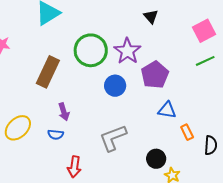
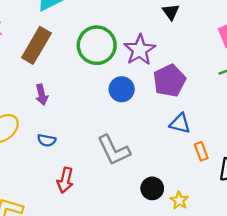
brown rectangle: (48, 72) -> (36, 45), moved
purple arrow: (64, 112) -> (42, 95), moved
gray L-shape: (113, 138) -> (114, 150), turned -100
black circle: (156, 159) -> (152, 188), moved

